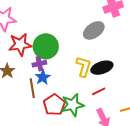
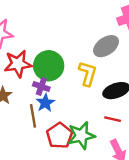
purple cross: (39, 64) -> (41, 86), turned 32
yellow L-shape: (83, 67) -> (88, 74), moved
red line: (99, 91) -> (113, 119), turned 40

